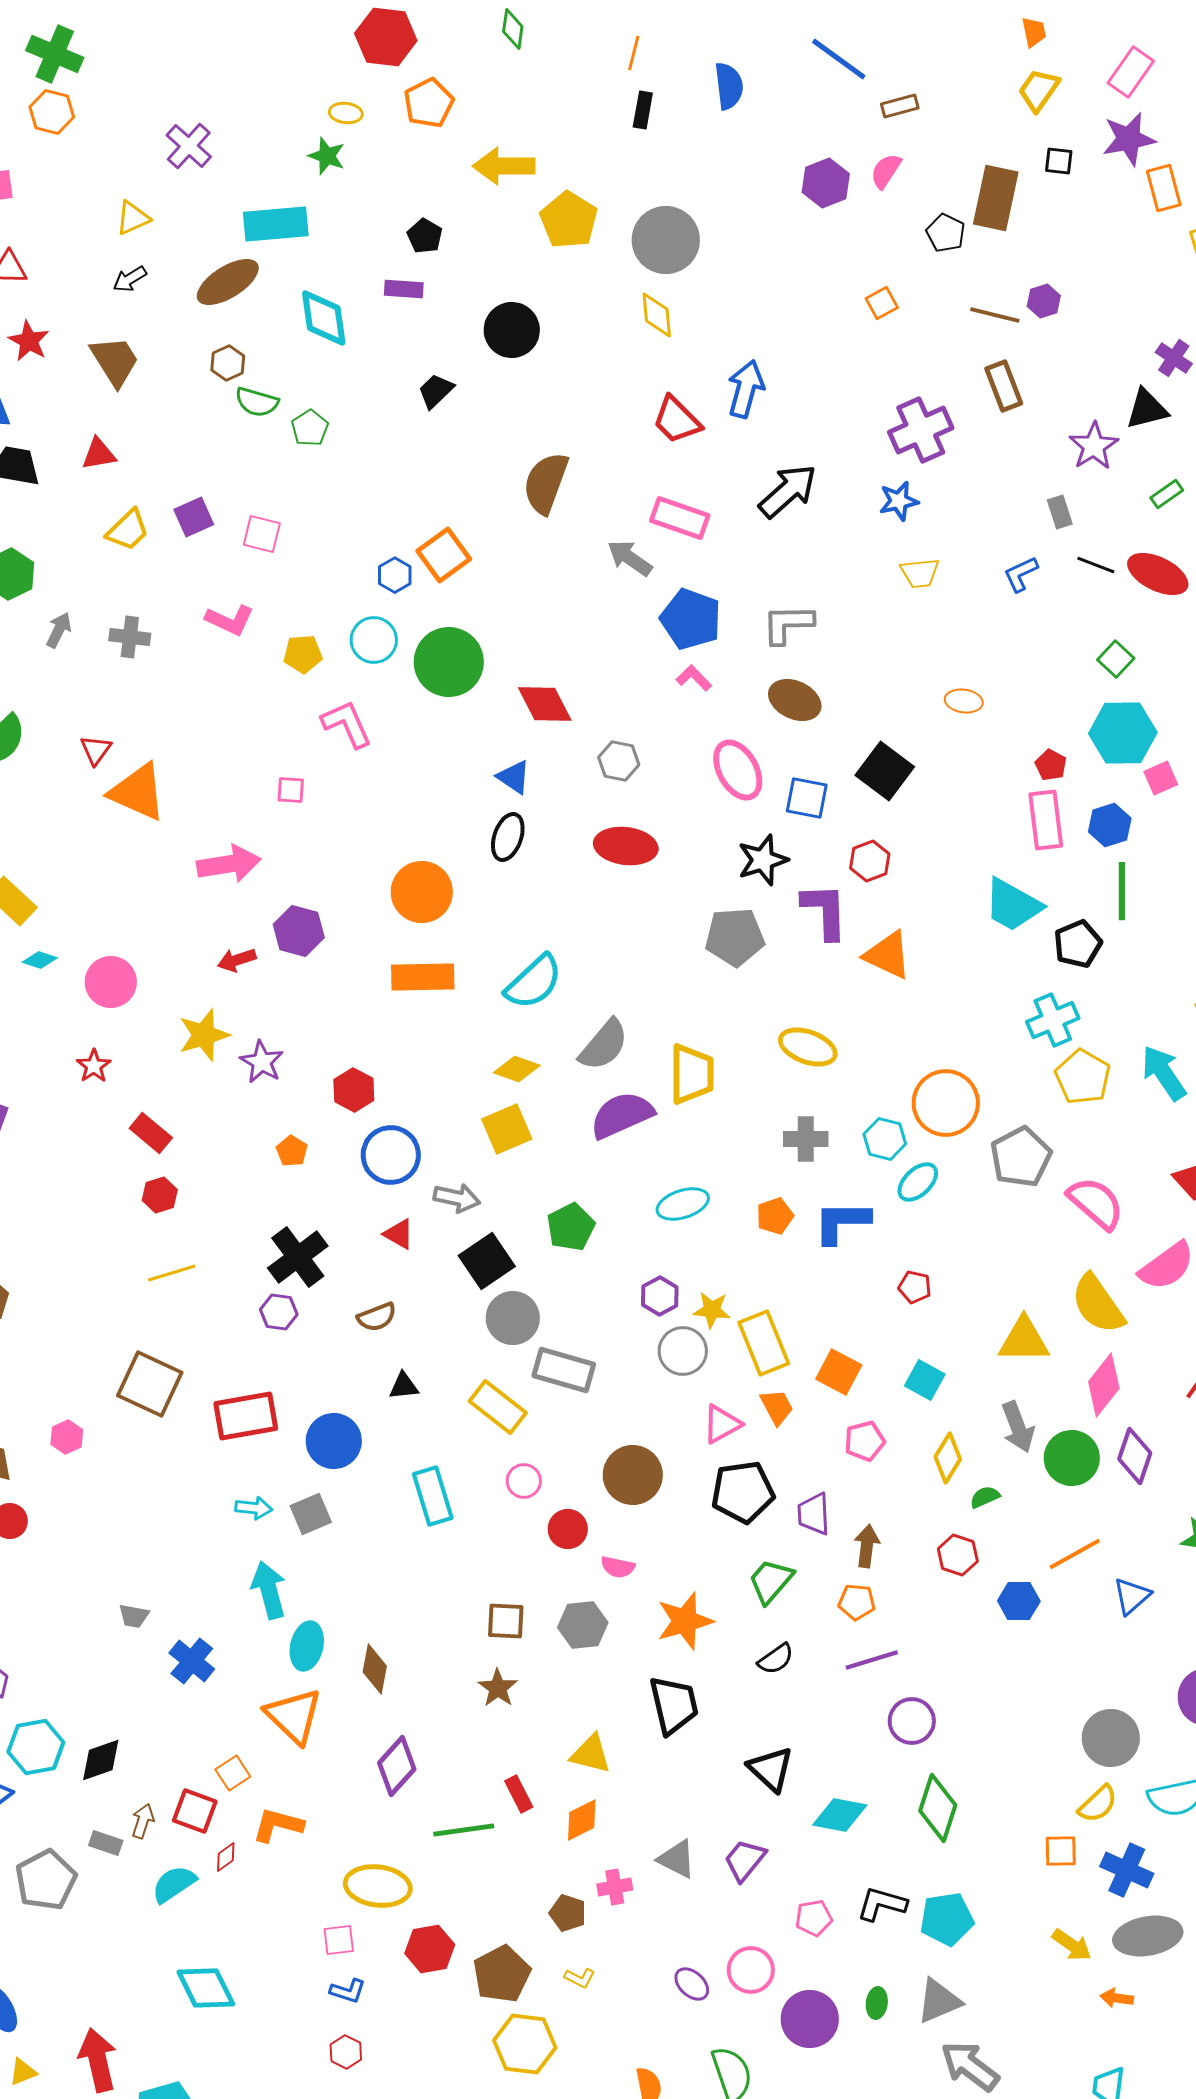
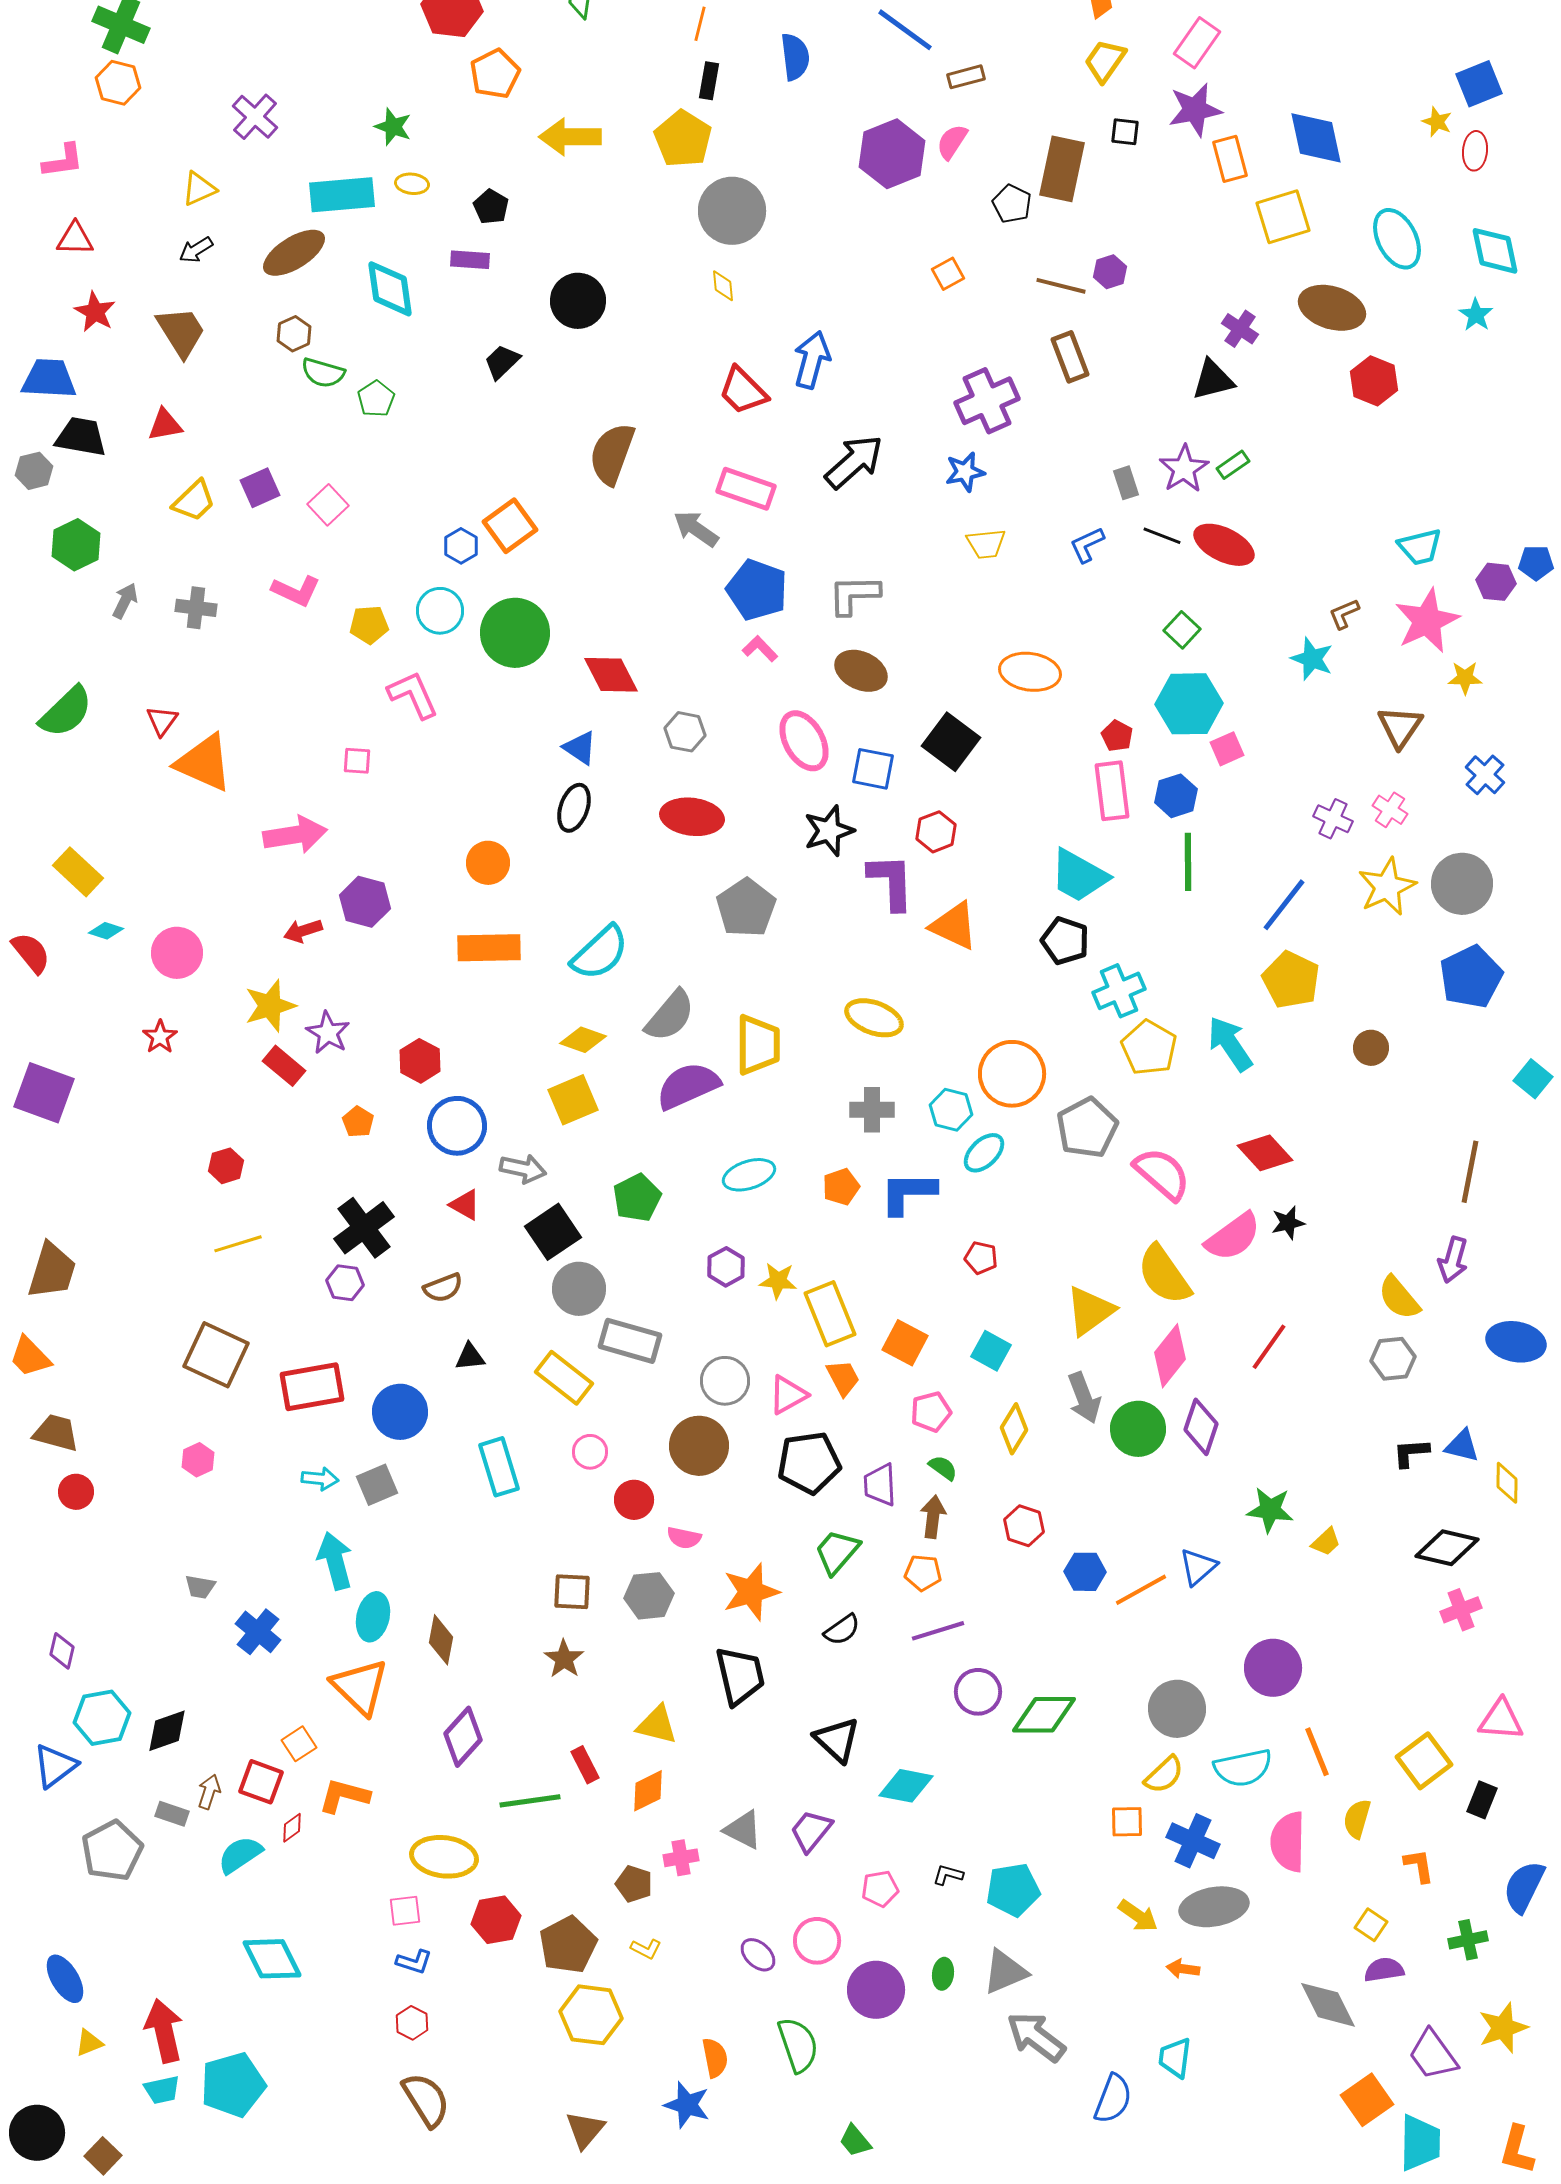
yellow ellipse: (346, 113) -> (412, 184), moved
purple hexagon: (826, 183) -> (892, 154), size x1.4
yellow pentagon: (569, 220) -> (683, 139), moved
yellow diamond: (657, 315) -> (723, 286), size x0.7
purple star: (1094, 446) -> (1184, 469), moved
pink square: (262, 534) -> (328, 505), turned 33
orange ellipse: (964, 701) -> (1030, 672), size x1.6
orange circle: (422, 892) -> (488, 863), size x0.7
gray pentagon: (735, 937) -> (746, 908), moved, turned -30
black pentagon: (1078, 944) -> (1065, 941), moved, turned -30
red rectangle: (151, 1133) -> (284, 1066), moved
yellow triangle: (1024, 1340) -> (1090, 1311), turned -36
gray circle: (683, 1351) -> (725, 1381), moved
pink hexagon: (67, 1437) -> (198, 1460), moved
green semicircle: (985, 1497) -> (943, 1468), moved, turned 60
orange line: (1075, 1554) -> (1141, 1590), moved
green diamond: (938, 1808) -> (1044, 1715), moved, turned 72
black L-shape: (882, 1904) -> (948, 1875), size x0.6

